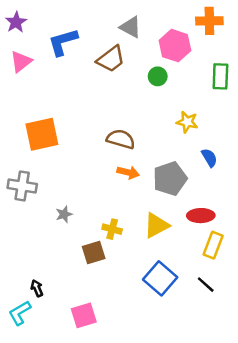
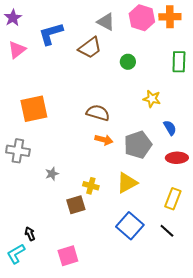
pink hexagon: (175, 46) -> (142, 18), moved
red ellipse: (201, 216) -> (177, 158), moved

